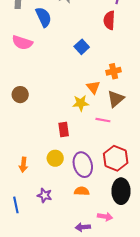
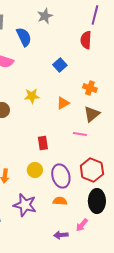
orange cross: (114, 71) -> (90, 88), turned 32
orange triangle: (93, 87) -> (63, 103), moved, turned 40
yellow star: (81, 103) -> (32, 96), moved
purple star: (45, 195) -> (25, 205), size x1.6
pink arrow: (105, 217) -> (82, 225), turned 120

